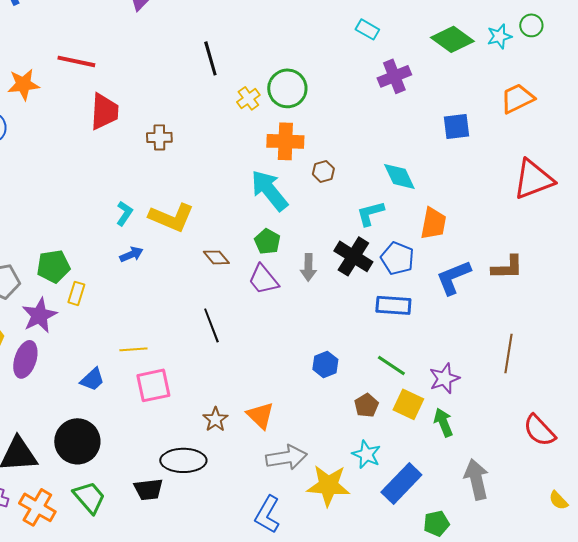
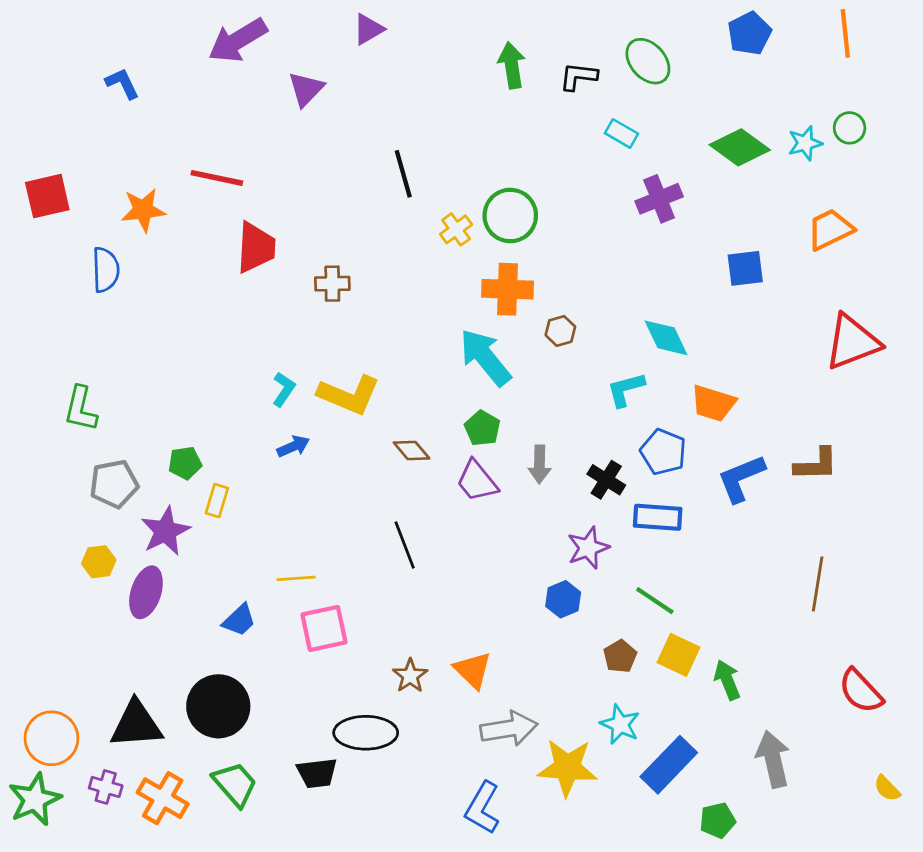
orange trapezoid: (433, 223) -> (713, 403), turned 96
black cross: (353, 256) -> (606, 480), moved, size x0.7
green pentagon: (53, 266) -> (185, 463), size x0.7
purple star: (444, 378) -> (588, 548), moved

